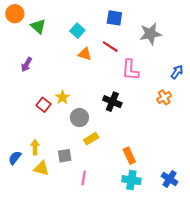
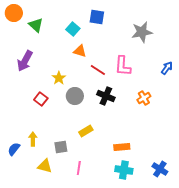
blue square: (114, 18) -> (97, 17), moved
red line: (110, 47) -> (98, 70), moved
purple arrow: (26, 65) -> (25, 61), size x1.5
yellow star: (63, 97) -> (59, 78), moved
orange cross: (164, 97) -> (144, 98), moved
gray circle: (79, 118) -> (75, 96), moved
orange rectangle: (129, 156) -> (122, 147), turned -70
yellow triangle: (41, 168) -> (45, 166), moved

